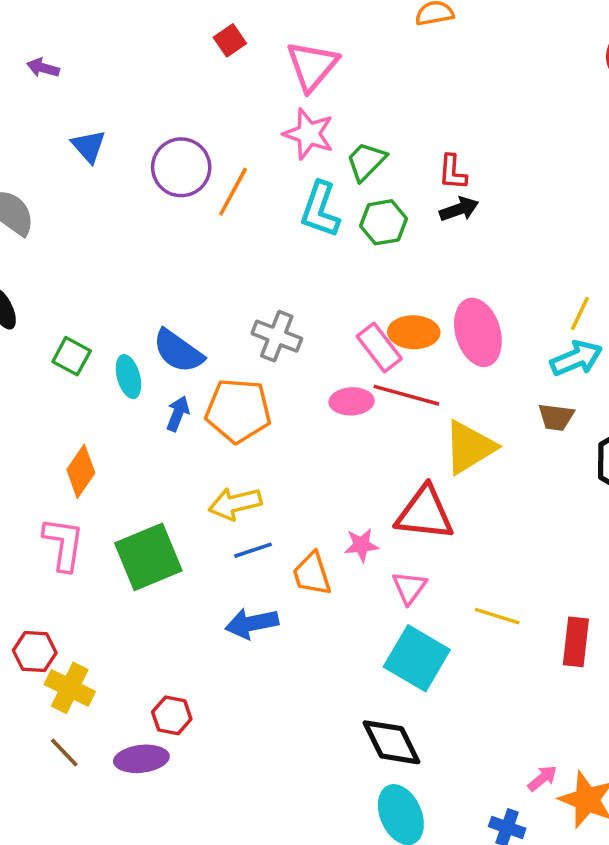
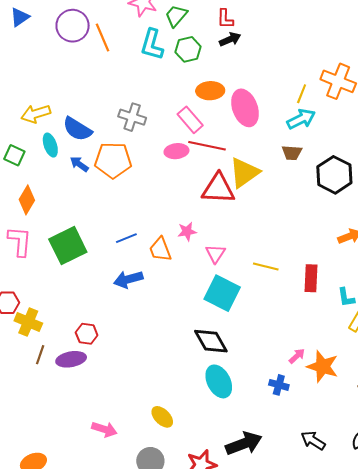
blue triangle: (89, 146) -> (20, 17), turned 40
orange line: (233, 192) -> (103, 38), turned -48
orange ellipse: (414, 332) -> (210, 91), moved
green square: (72, 356) -> (14, 155), moved
blue arrow: (178, 414) -> (79, 164), turned -72
yellow arrow: (235, 503) -> (36, 114), moved
red triangle: (425, 513) -> (218, 189), moved
brown line: (64, 753) -> (40, 355), moved, turned 66

